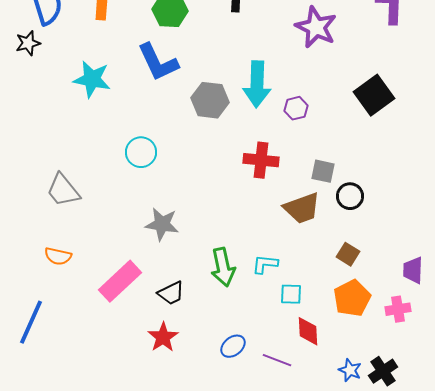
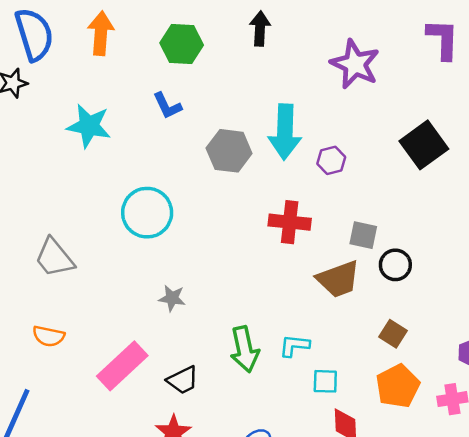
blue L-shape: (158, 62) -> (167, 106), size x0.6
cyan circle: (141, 152) -> (147, 213), size x1.4
gray star: (162, 224) -> (172, 298), size x0.7

